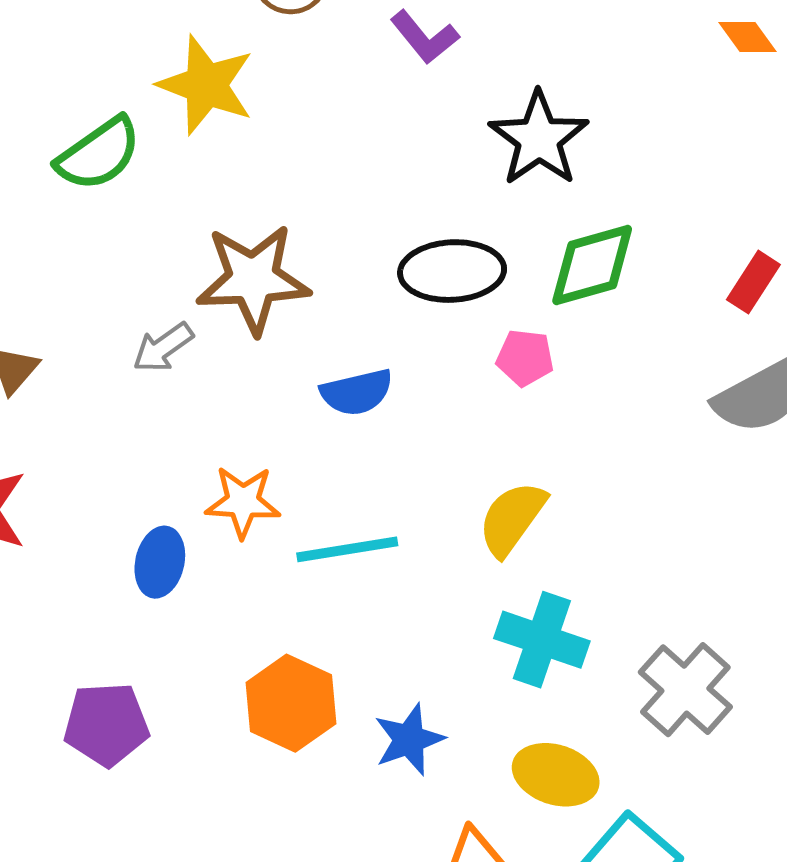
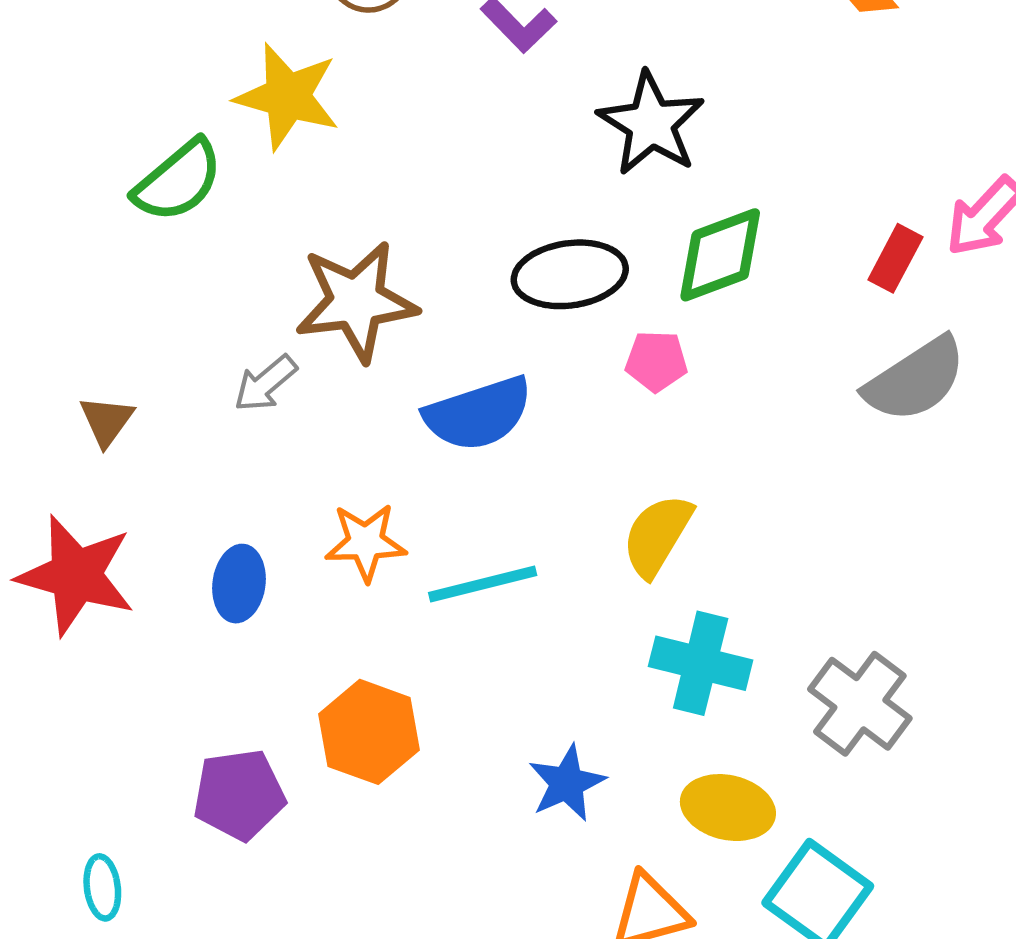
blue semicircle: (357, 392) -> (478, 414), size x1.4
blue ellipse: (160, 562) -> (239, 584), moved
orange hexagon: (291, 703) -> (369, 732), moved

